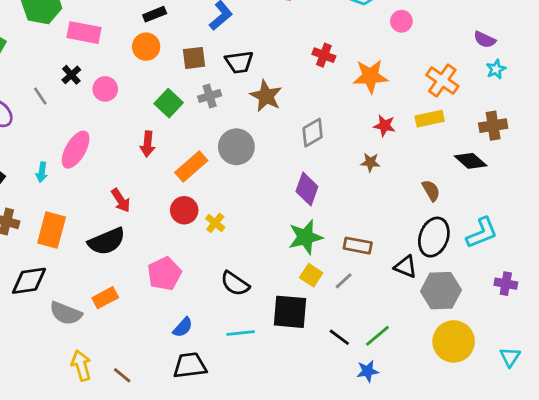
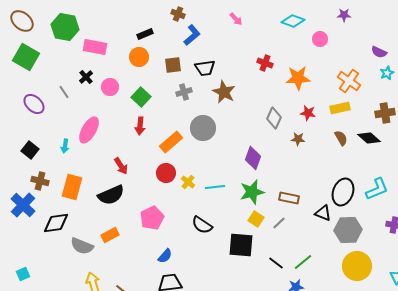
green square: (169, 103) -> (141, 97), moved
gray diamond: (313, 133) -> (274, 118), moved, turned -35
brown semicircle: (431, 191) -> (341, 138), moved
cyan line: (241, 333) -> (215, 187), moved

